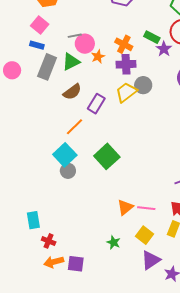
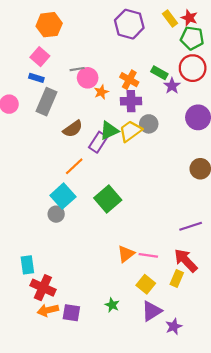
green triangle: (71, 62) -> (109, 131), moved
gray circle: (68, 171) -> (56, 214), moved
red cross: (49, 241) -> (43, 288), size x1.6
green star: (114, 242) -> (112, 305), moved

